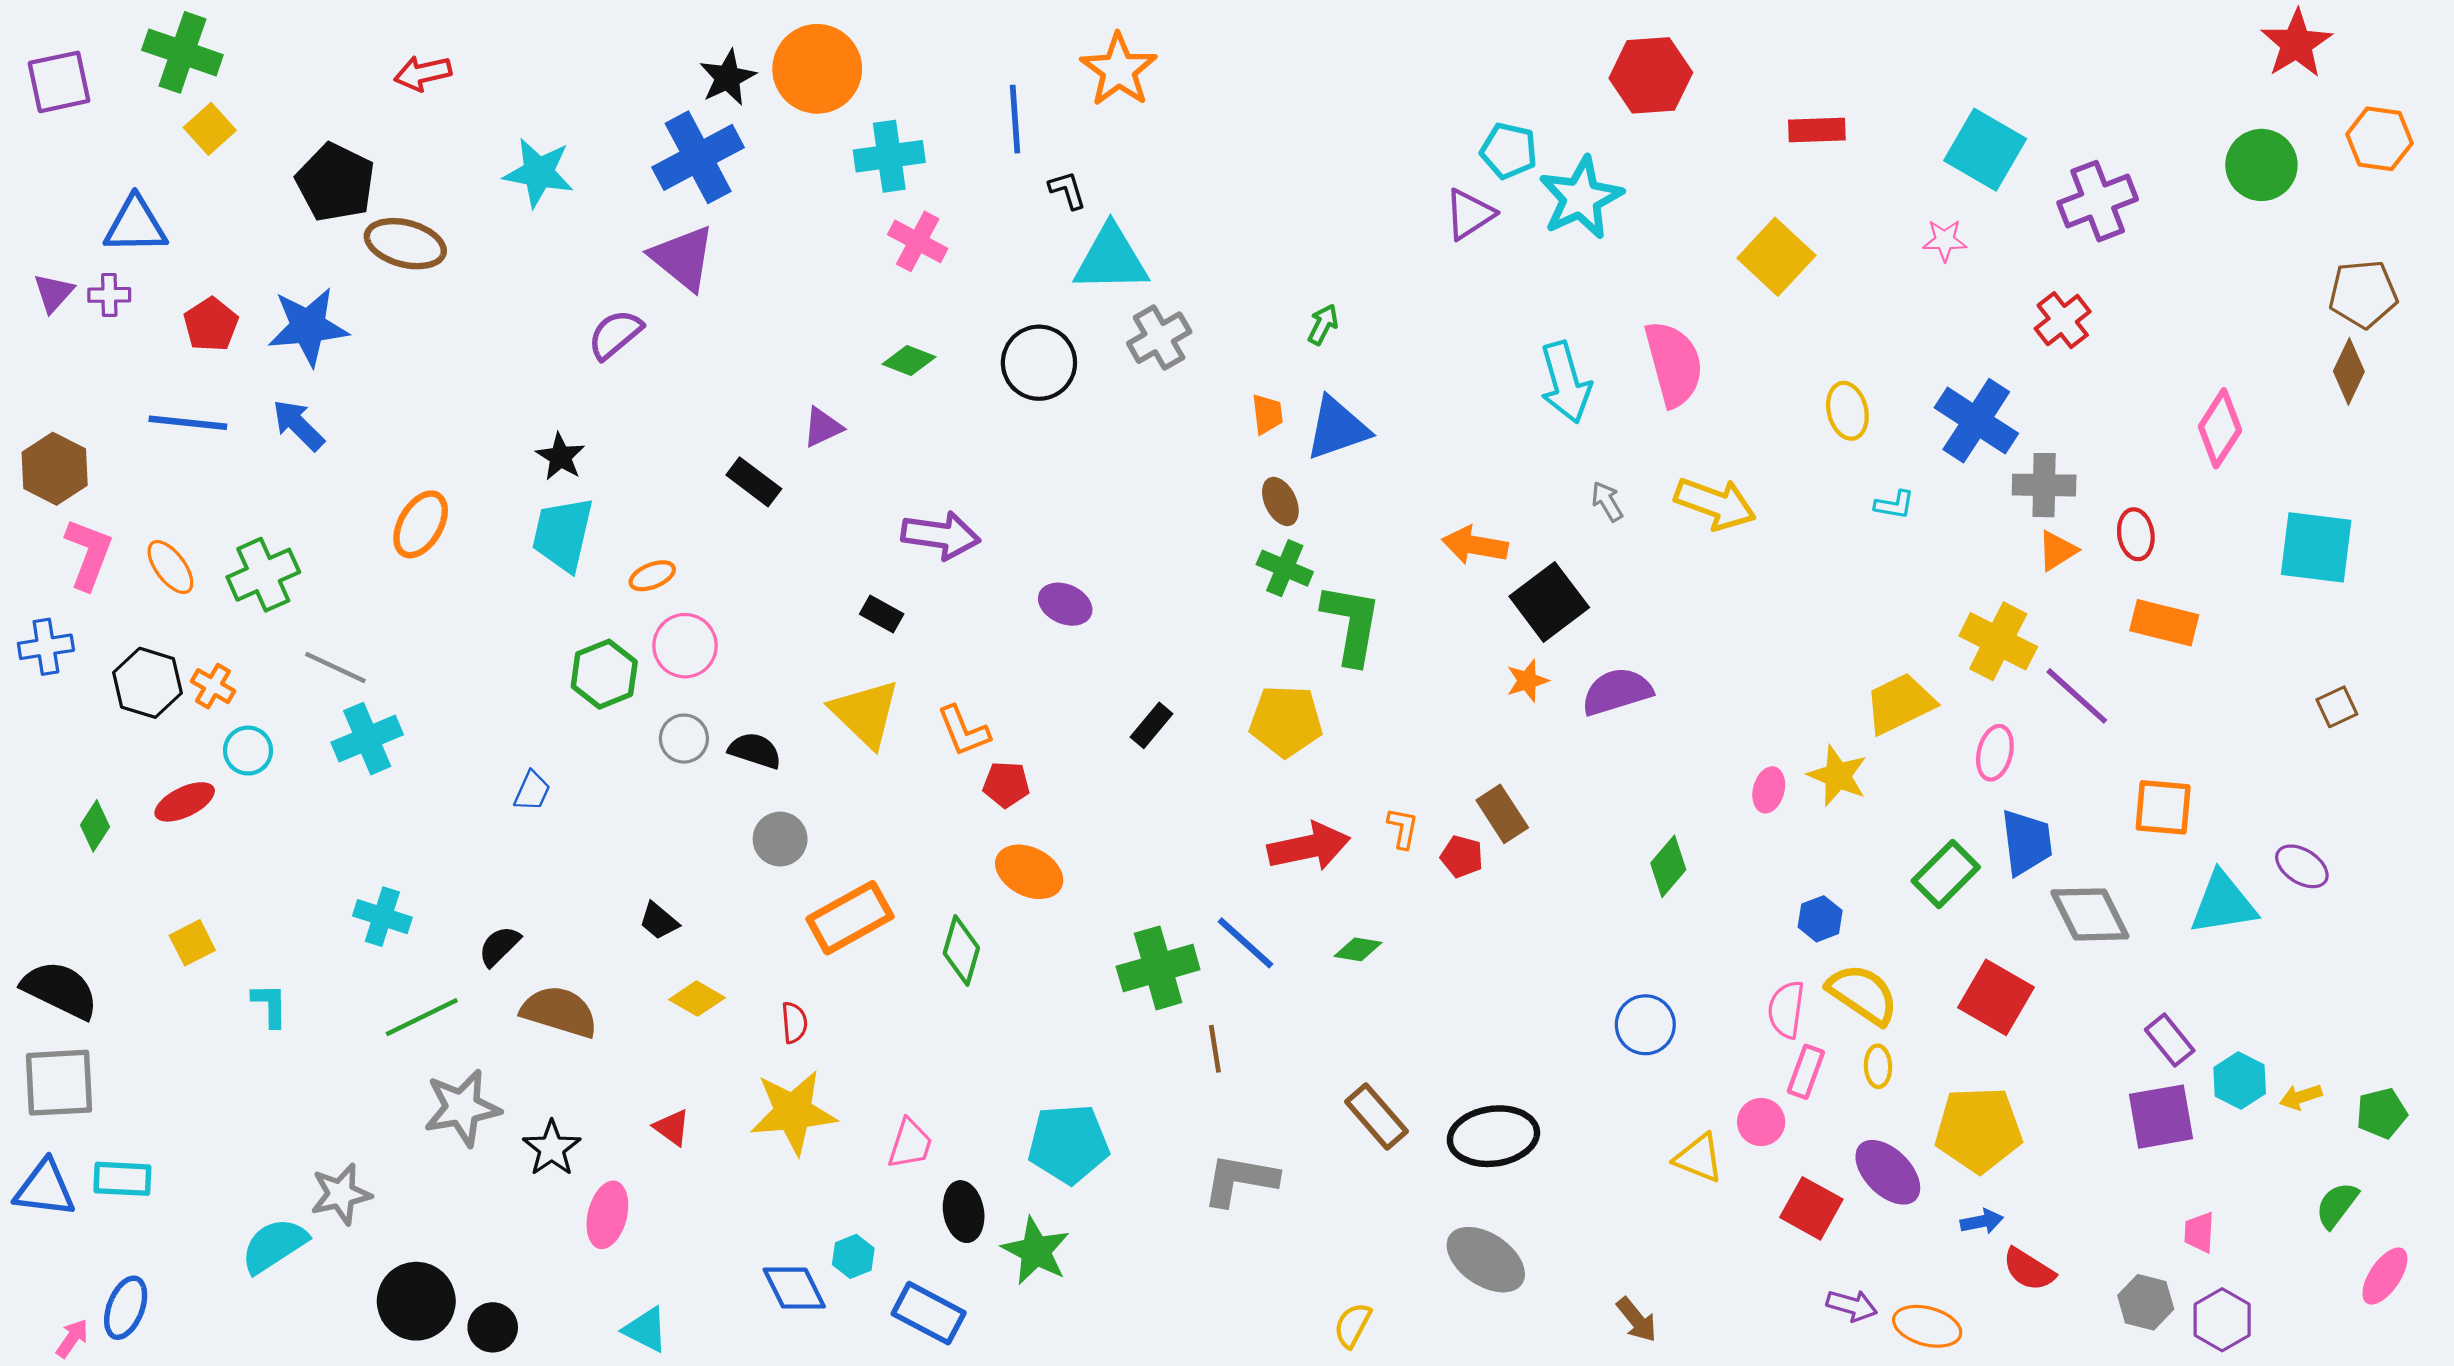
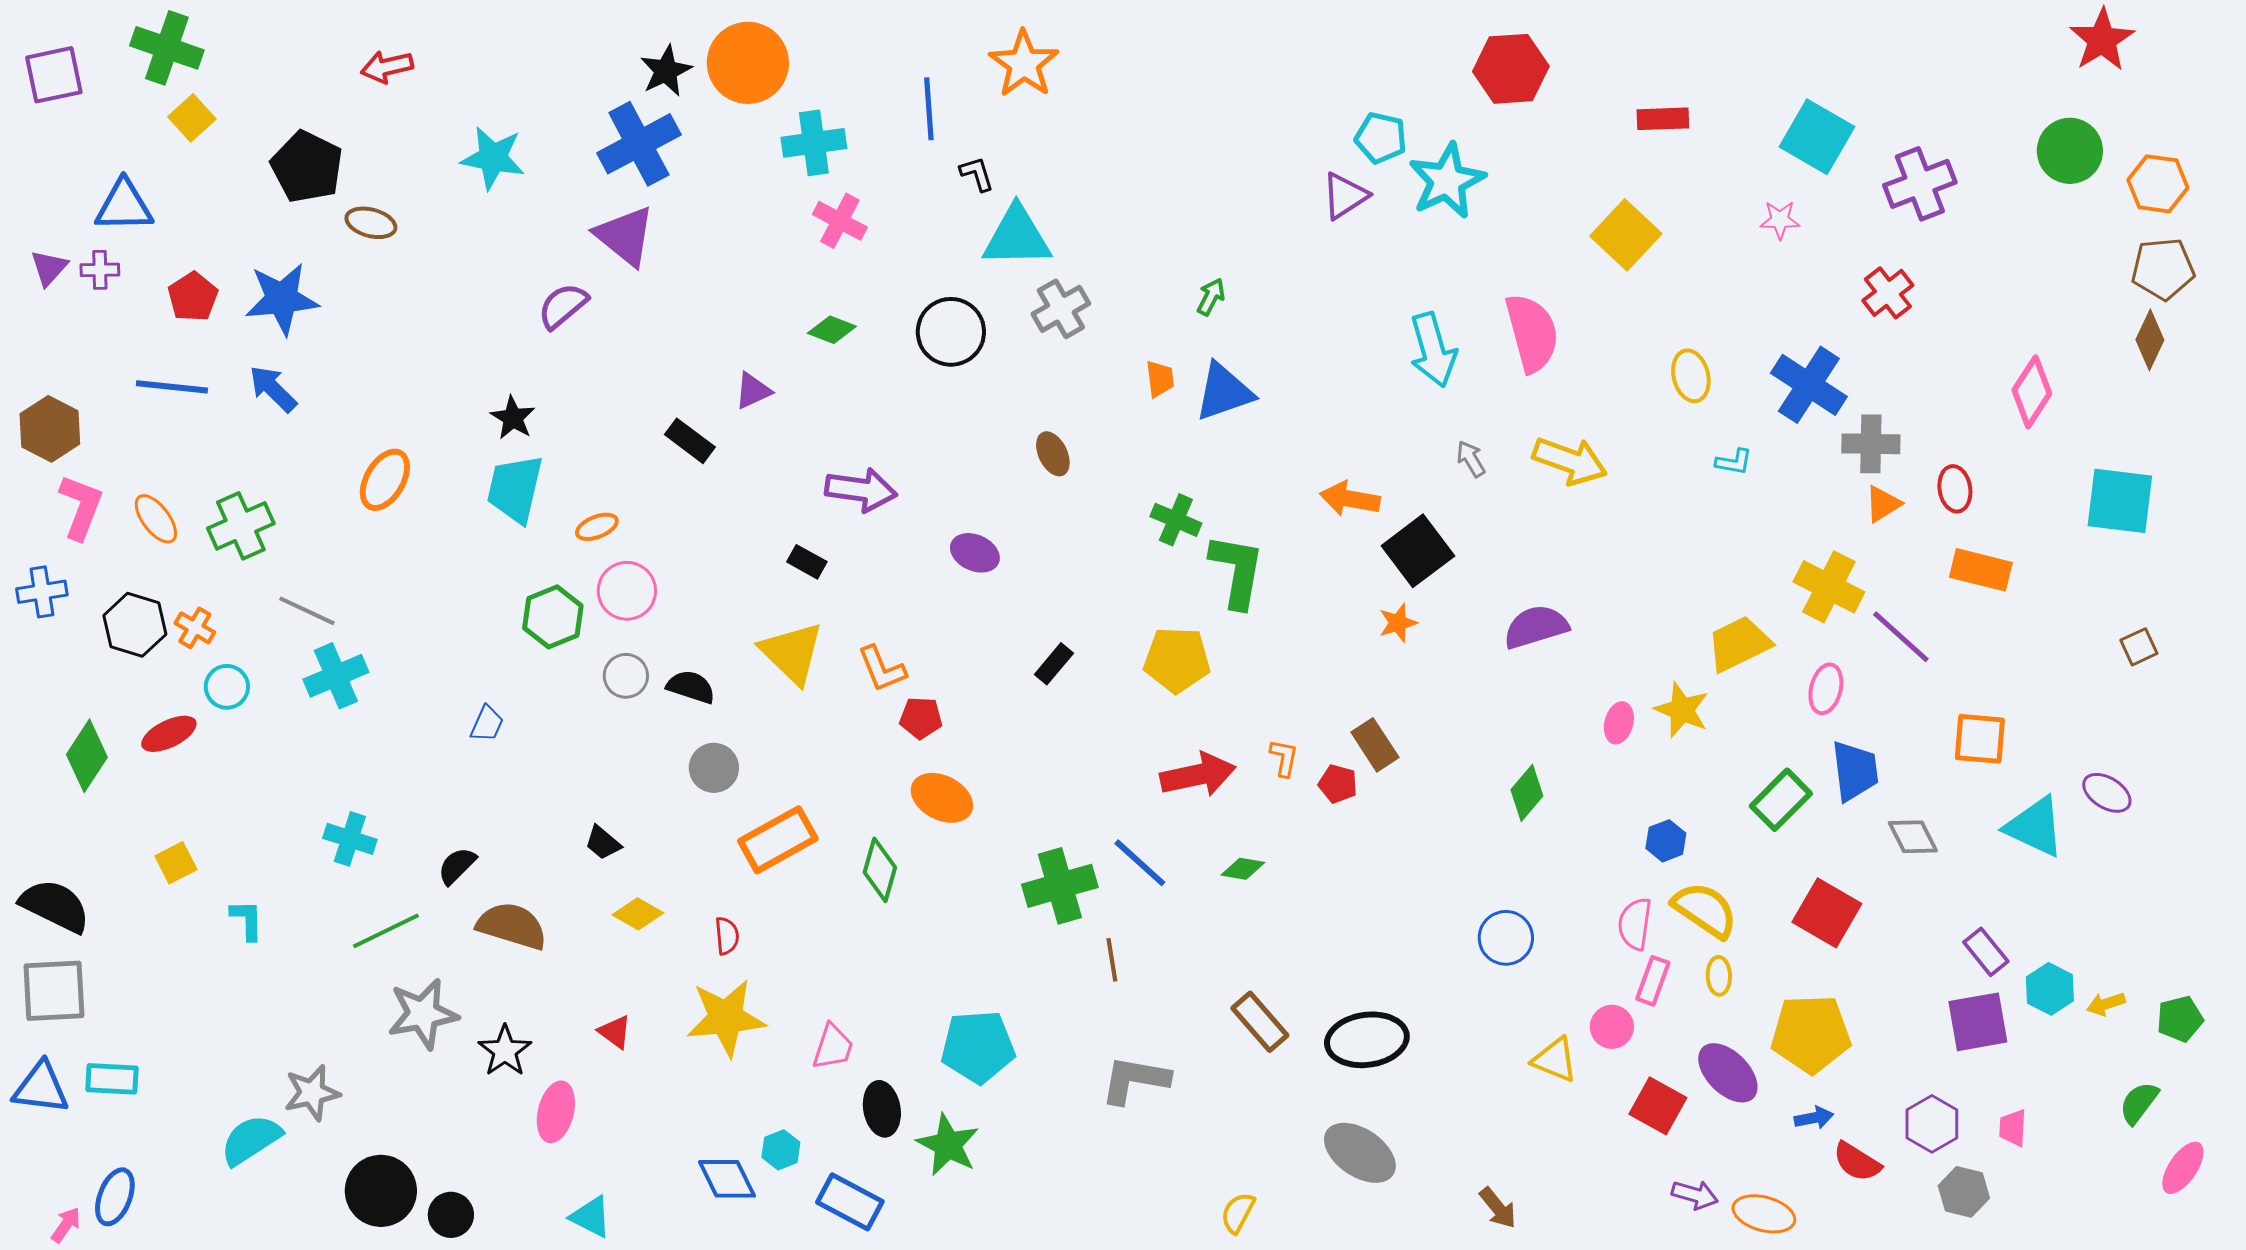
orange hexagon: (2379, 139) -> (2158, 184), moved
brown ellipse: (405, 244) -> (371, 223), size x0.7
brown ellipse: (1280, 501) -> (1053, 454), moved
purple semicircle: (1617, 692) -> (1536, 627), moved
green diamond: (95, 826) -> (87, 756), size x1.5
cyan triangle: (2223, 903) -> (2035, 827), turned 34
gray diamond: (2090, 914) -> (1913, 837), size x0.7
purple hexagon: (2222, 1320) -> (1932, 1124), moved

